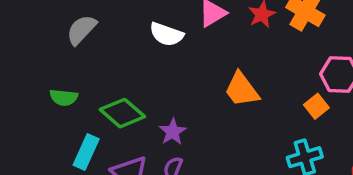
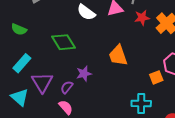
green diamond: (122, 113) -> (63, 42), moved
purple star: (173, 132) -> (84, 74), moved

